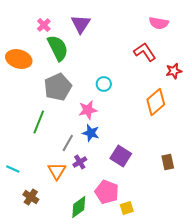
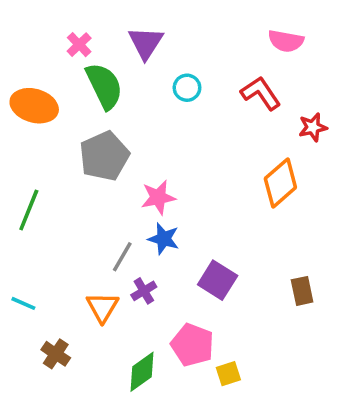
cyan circle: (104, 84) -> (187, 88), moved
green line: (39, 122) -> (29, 210), moved

